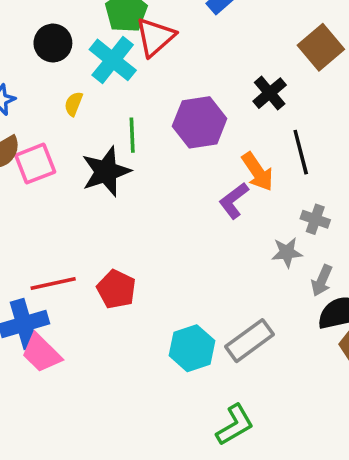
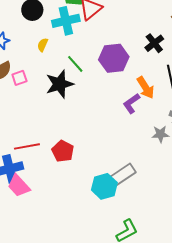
cyan cross: (113, 60) -> (66, 21), turned 36
green line: (132, 135) -> (75, 64), turned -42
pink square: (35, 164) -> (19, 78), size x0.7
gray rectangle: (250, 341) -> (122, 175), moved

